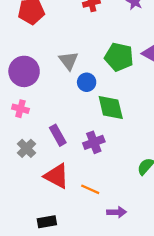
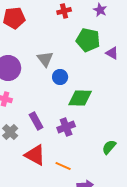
green pentagon: (119, 57) -> (88, 40), moved
green diamond: (111, 107) -> (80, 98), turned -75

